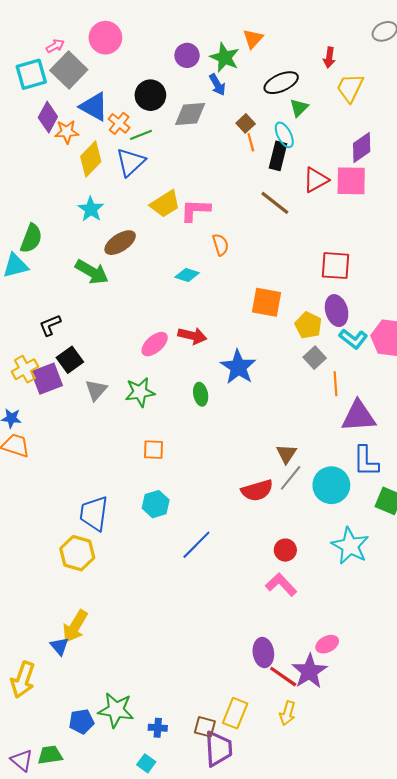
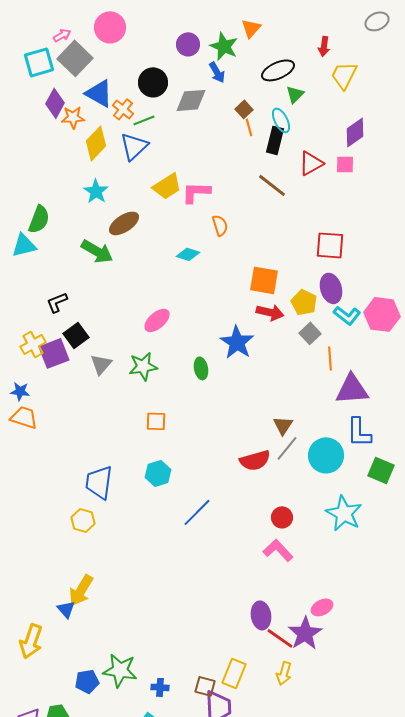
pink square: (351, 181) -> (345, 164), size x0.6
red arrow: (192, 336) -> (270, 312), moved
yellow hexagon: (77, 553) -> (83, 520), size x0.7

